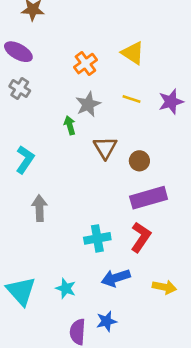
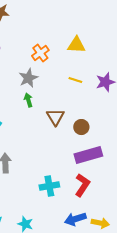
yellow triangle: (133, 53) -> (76, 45), turned -30
gray star: (88, 104) -> (28, 78), moved
blue arrow: (116, 278) -> (75, 219), moved

